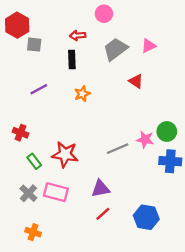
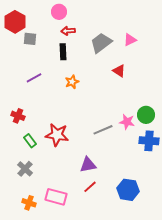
pink circle: (104, 14) -> (59, 12), moved
pink rectangle: (56, 192) -> (56, 197), moved

